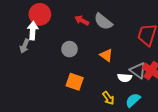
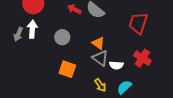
white arrow: (33, 31) -> (32, 29), moved
gray triangle: (138, 71) -> (100, 58), moved

